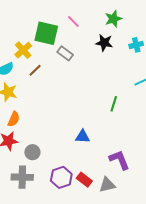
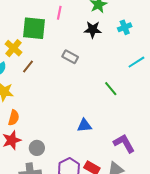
pink line: (73, 21) -> (59, 13), turned 64
gray rectangle: (65, 53) -> (70, 57), moved
green line: (114, 104) -> (111, 89), turned -49

